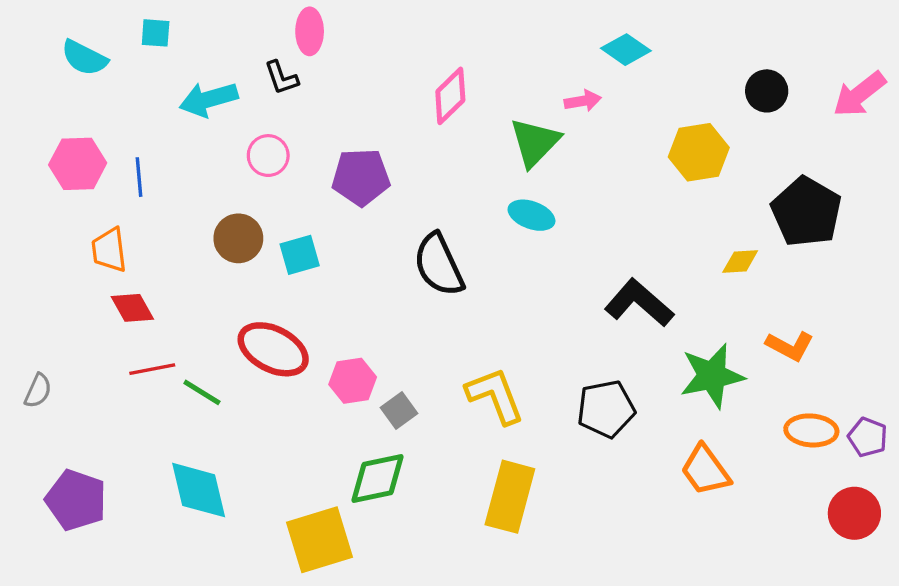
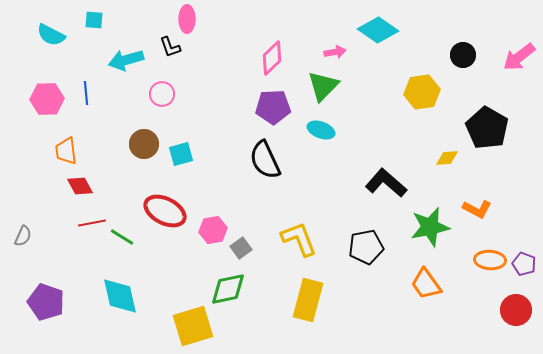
cyan diamond: (626, 50) -> (378, 30), size x1.4
pink arrow: (583, 101) -> (335, 52), moved
blue line: (139, 177) -> (86, 93), moved
purple pentagon: (361, 177) -> (273, 107), moved

